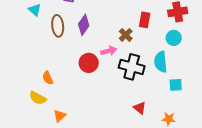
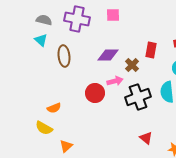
purple diamond: (84, 25) -> (108, 55), moved, turned 55
black cross: (132, 67) -> (138, 97), turned -35
orange semicircle: (48, 78) -> (54, 108), turned -88

